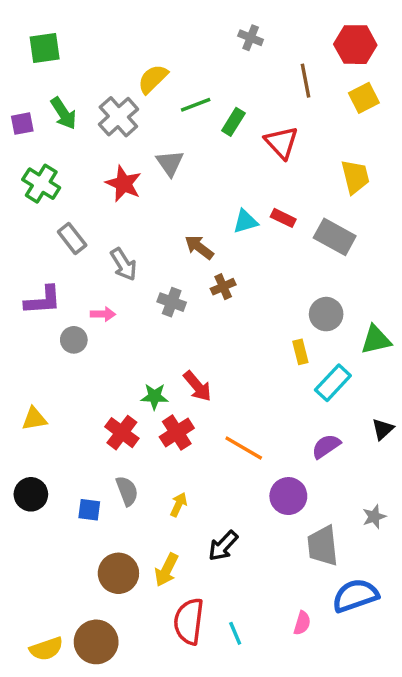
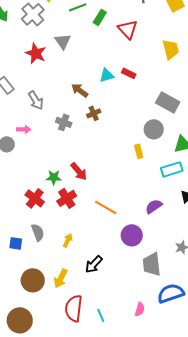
gray rectangle: (335, 237) -> (168, 102), moved
cyan rectangle: (333, 383) -> (172, 169), moved, turned 30

